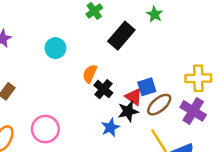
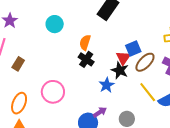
black cross: (103, 89) -> (86, 59), moved
red triangle: (134, 97) -> (123, 58), turned 35
black star: (128, 111) -> (120, 70), turned -30

